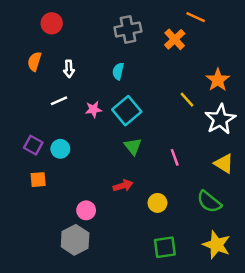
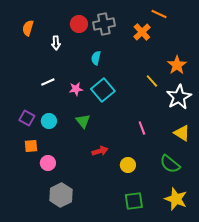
red circle: (52, 23) -> (79, 24), moved
orange semicircle: (34, 61) -> (28, 28), moved
white arrow: (69, 69) -> (56, 43), moved
green triangle: (133, 146) -> (83, 121), moved
pink circle: (86, 210) -> (48, 163), moved

